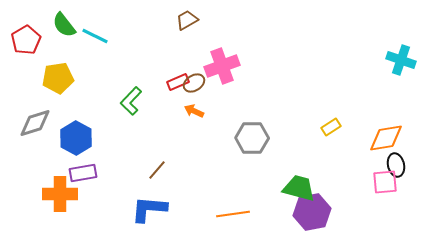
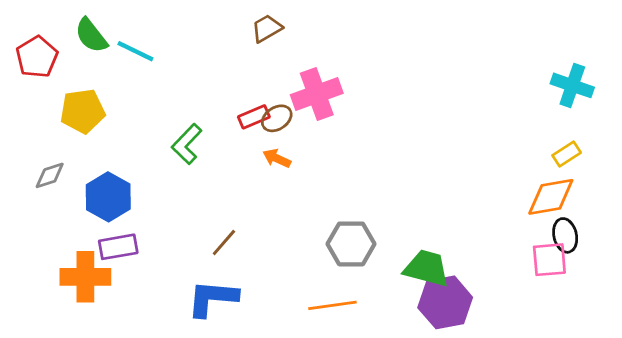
gray diamond: (35, 123) -> (50, 175), size x0.7
yellow rectangle: (331, 127) -> (567, 154), moved
gray hexagon: (252, 138) -> (351, 244), moved

